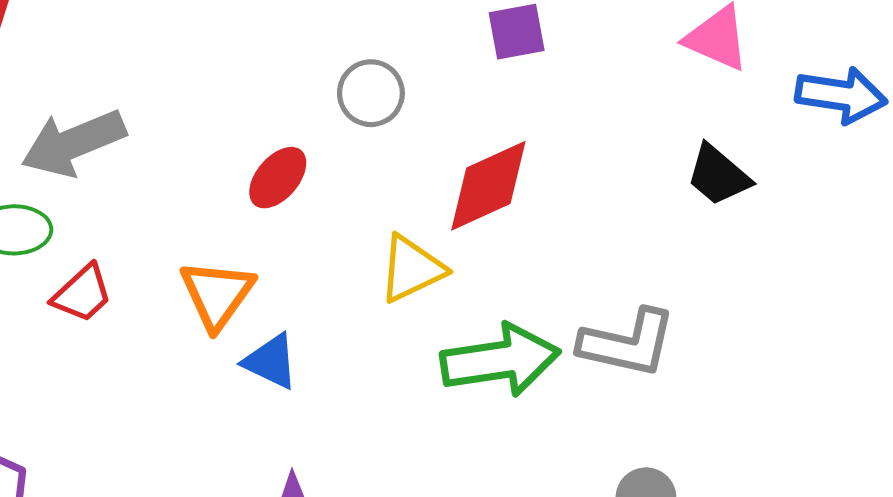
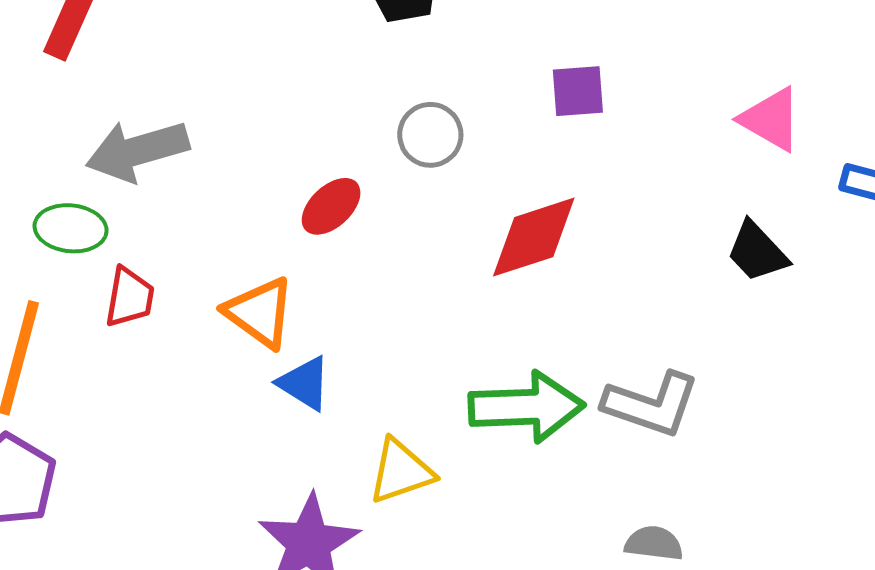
yellow triangle: (412, 269) -> (401, 471), moved
red trapezoid: (82, 294) -> (130, 297), turned -44
orange triangle: (217, 294) -> (260, 313), turned -36

